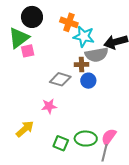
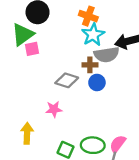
orange cross: (69, 22) -> (88, 16), moved
cyan star: (84, 37) -> (93, 35), turned 30
yellow arrow: (25, 129) -> (27, 133), turned -48

